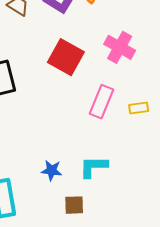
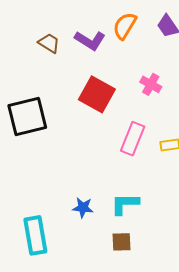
pink cross: (120, 47) -> (151, 84), size x0.7
brown square: (74, 205) -> (121, 242), moved

